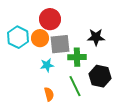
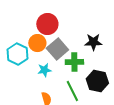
cyan hexagon: (18, 37) -> (17, 54), moved
gray square: (60, 44) -> (57, 49), turned -35

